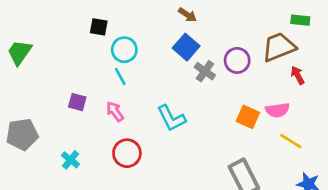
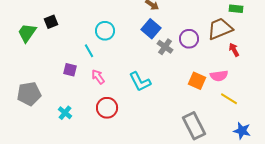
black square: (99, 27) -> (51, 22), moved, turned -32
cyan line: (120, 77) -> (89, 51), moved

